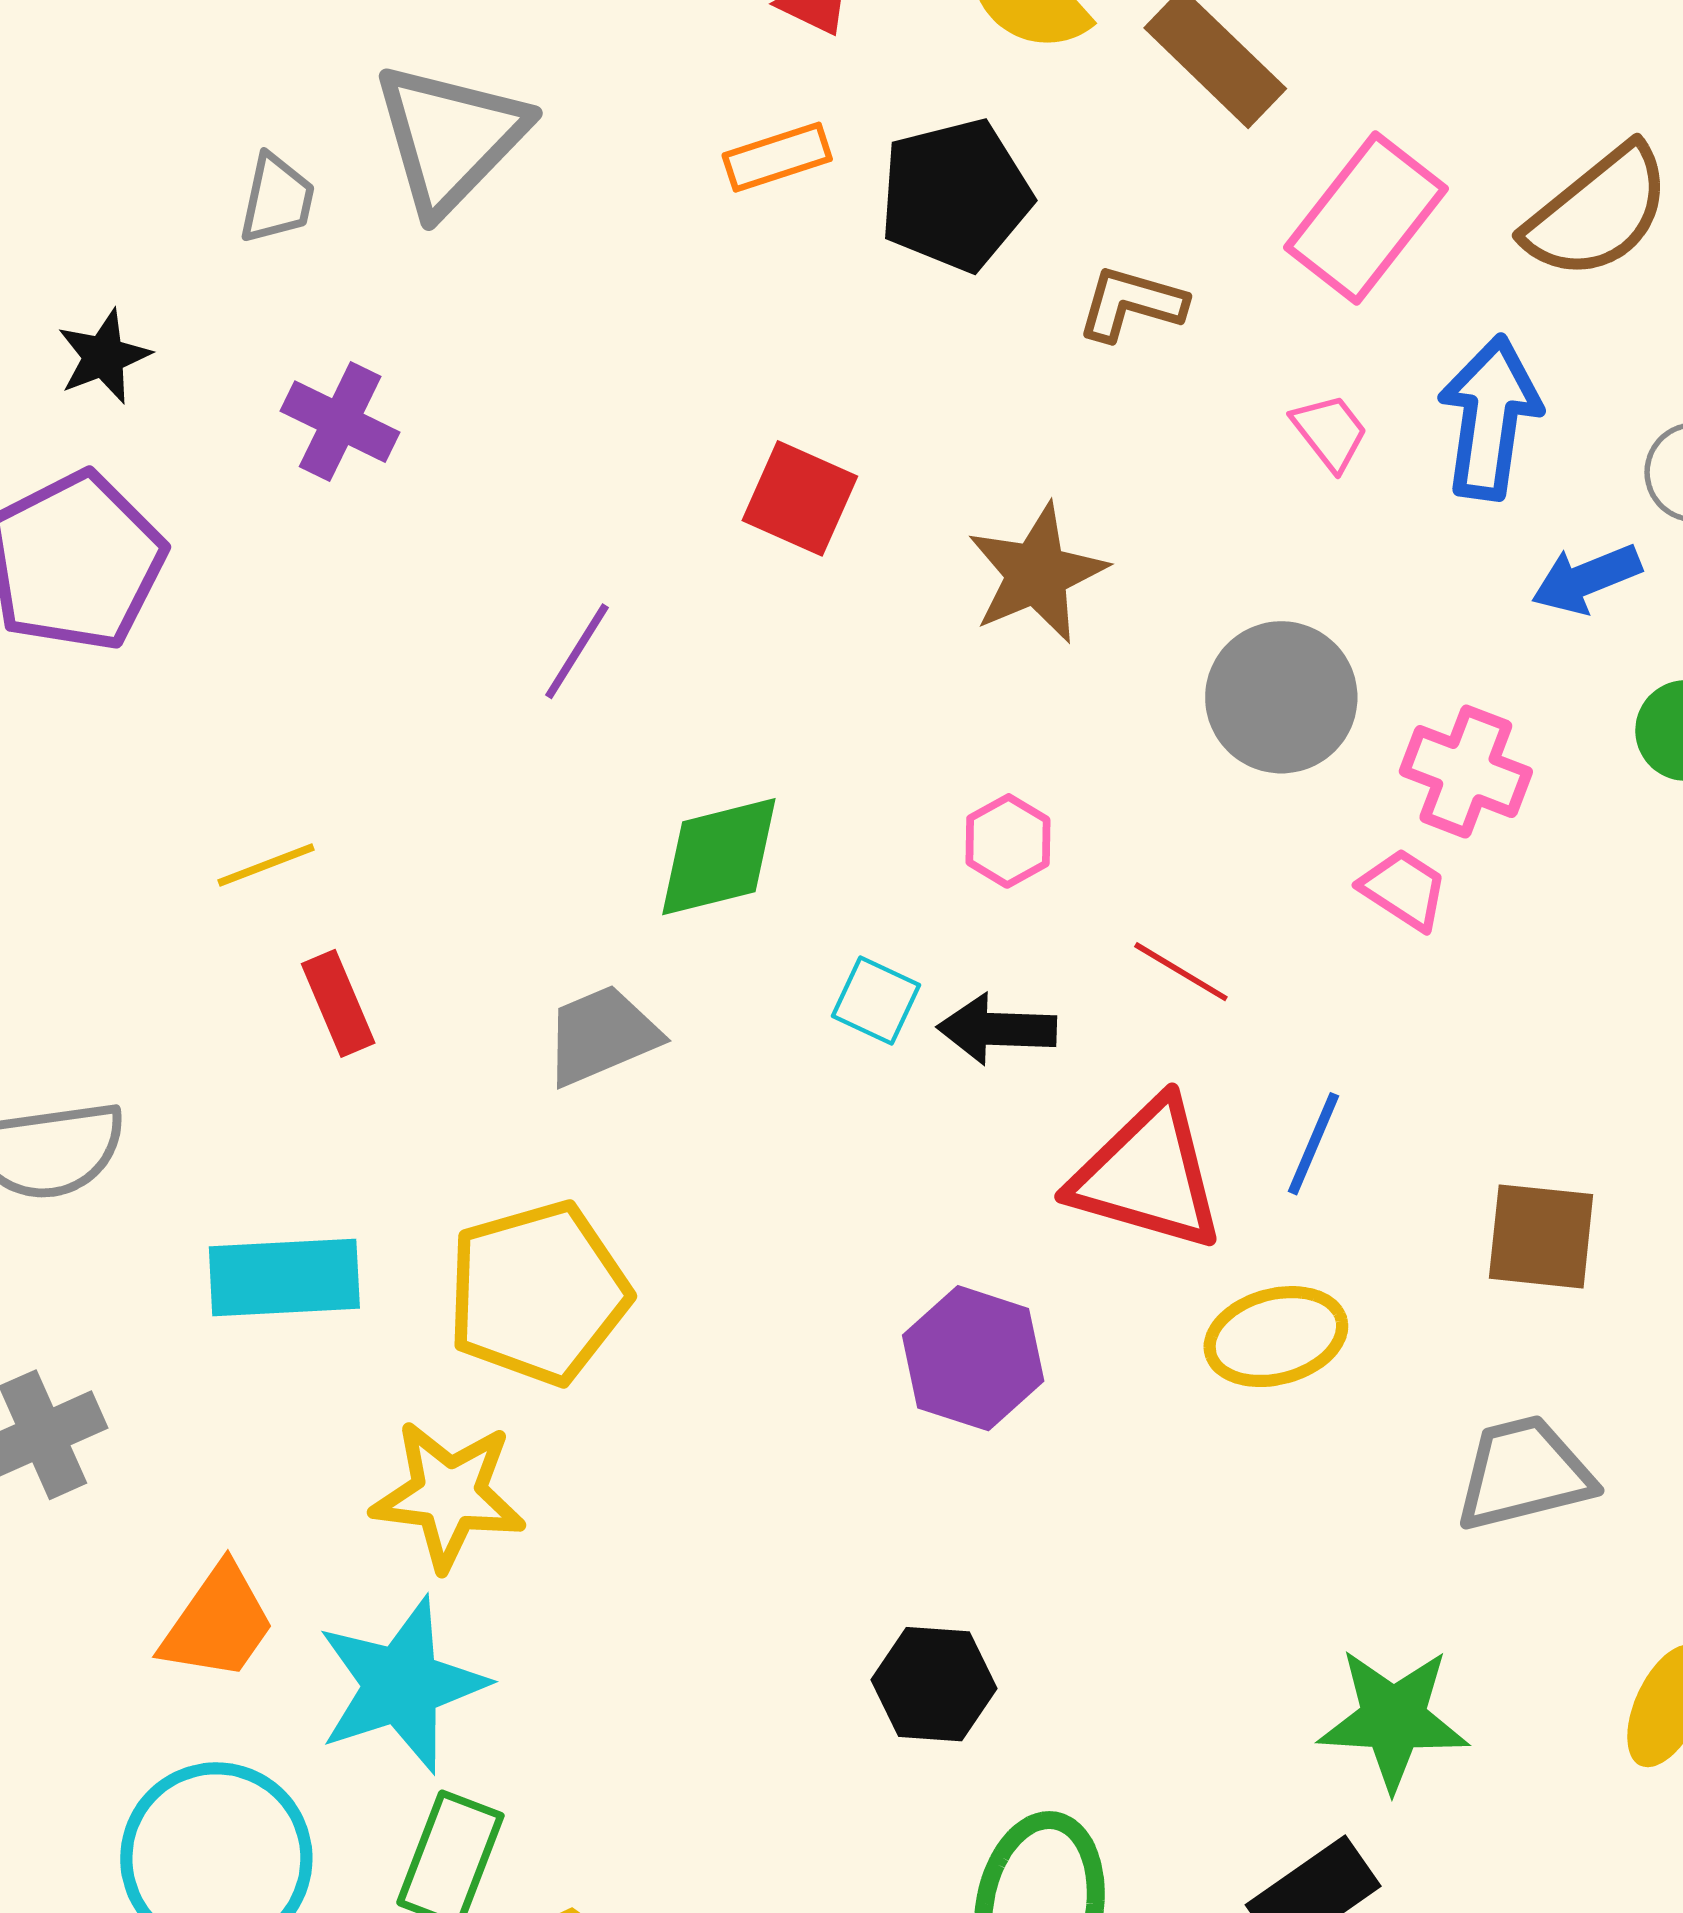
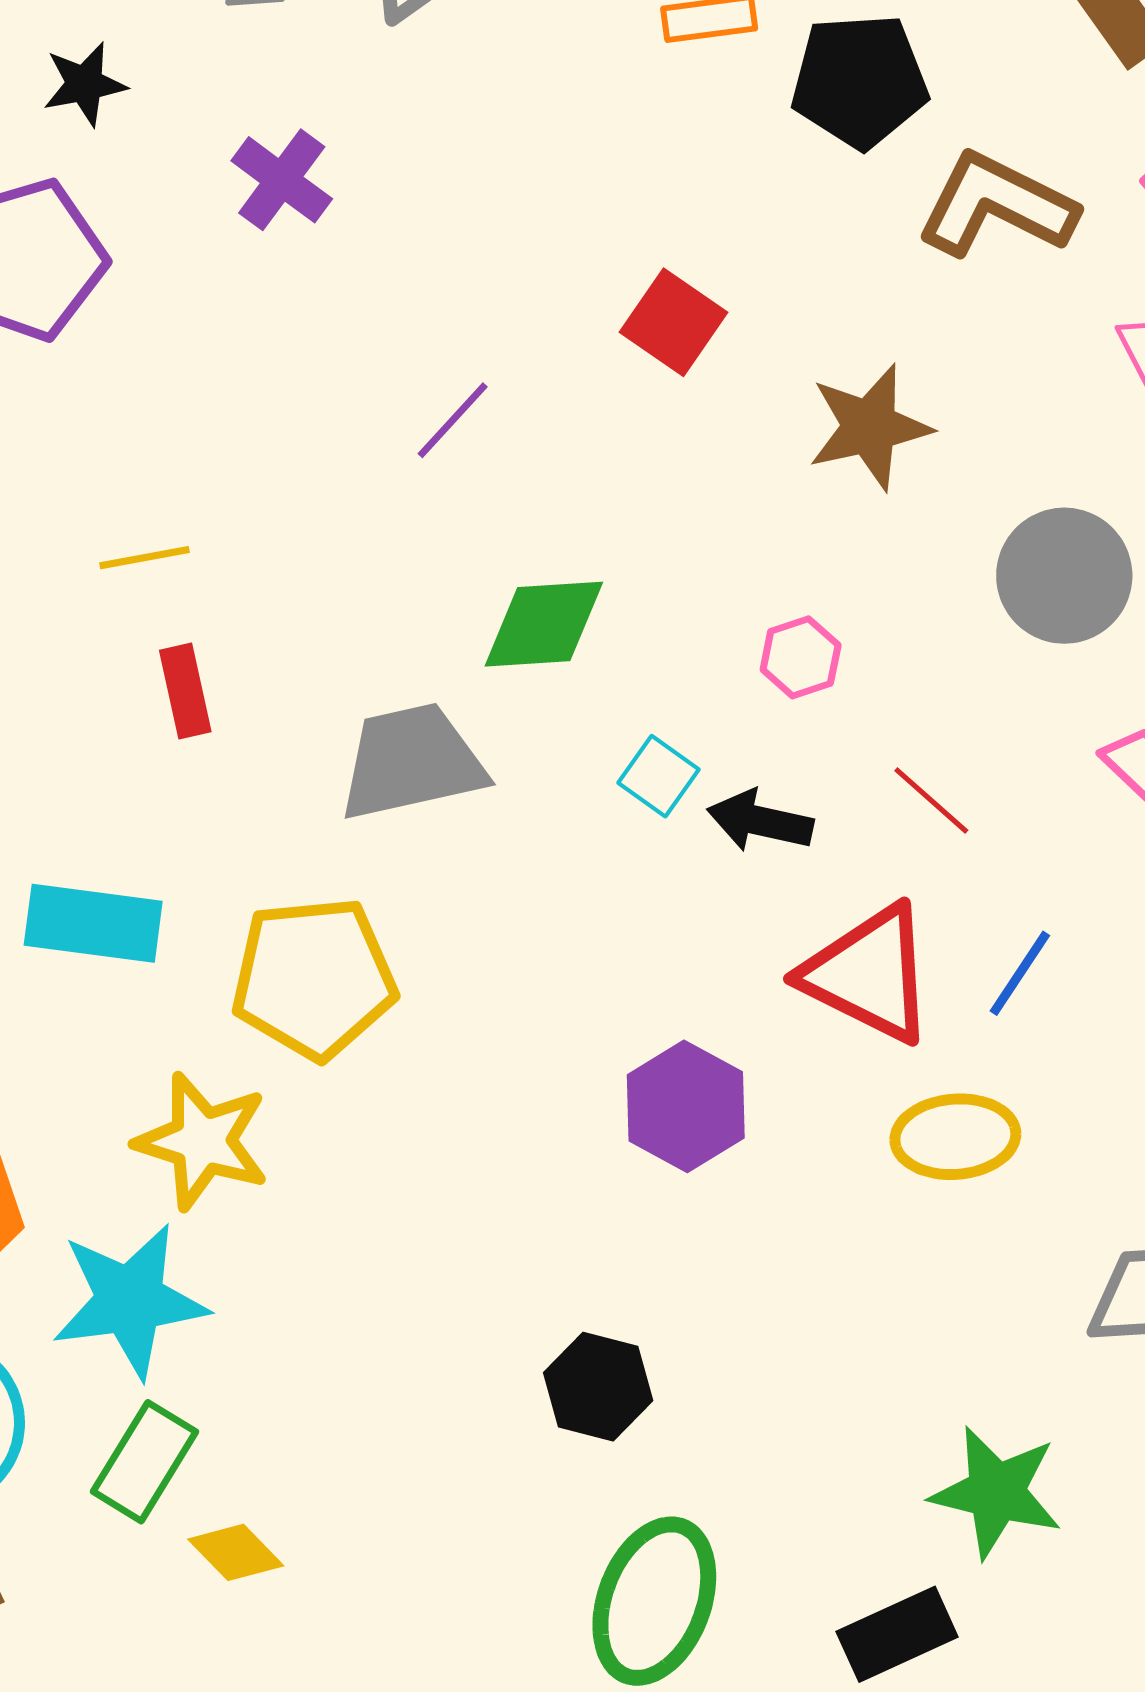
brown L-shape: (1131, 304) -> (997, 205), size x1.6
gray trapezoid: (602, 1035) -> (412, 762), size x1.4

